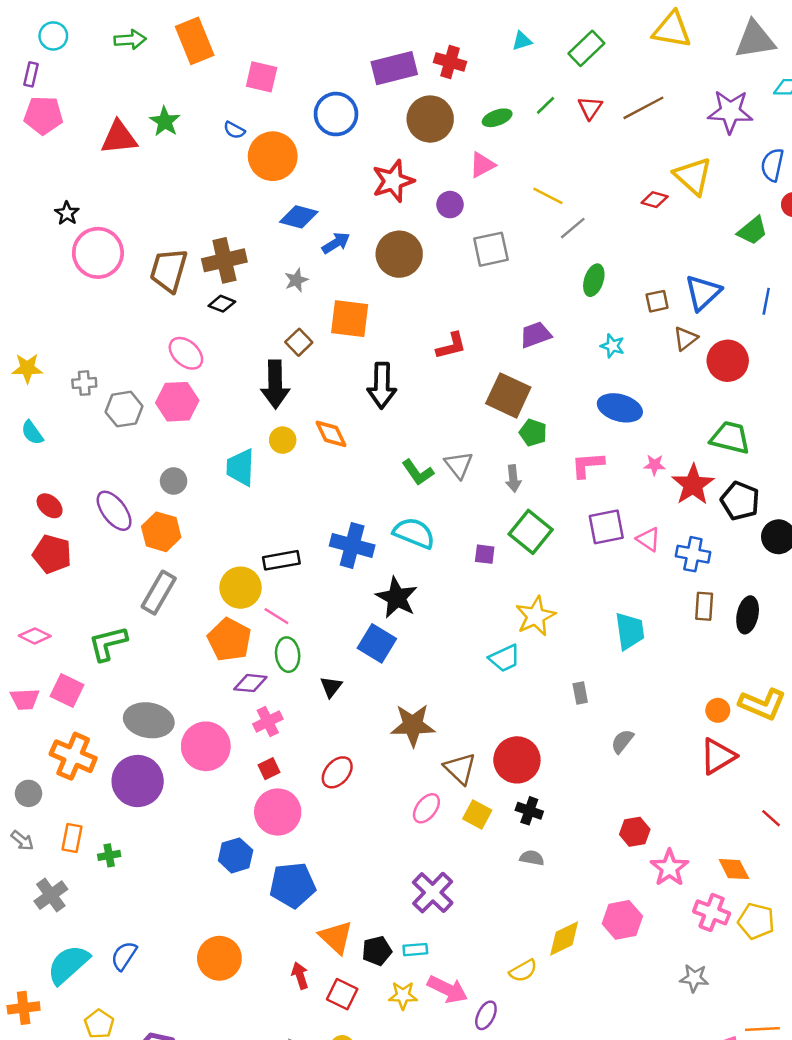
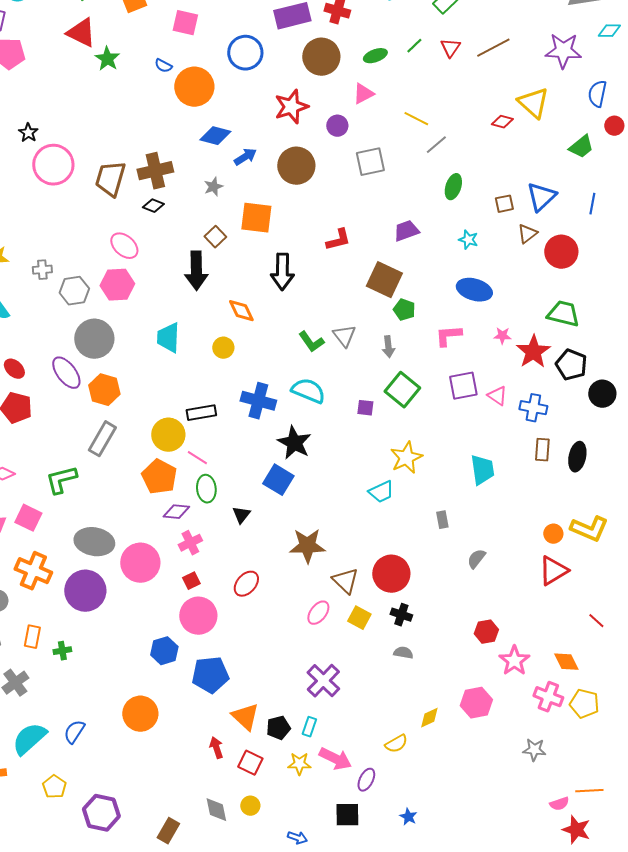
red triangle: (119, 138) -> (81, 33), moved, turned 32
yellow circle: (283, 440) -> (223, 348), moved
gray circle: (174, 481) -> (94, 339), moved, size x1.8
yellow diamond: (564, 938) -> (429, 718), size x0.7
cyan rectangle: (415, 950) -> (309, 727), turned -66
orange circle: (219, 958) -> (140, 714), moved

